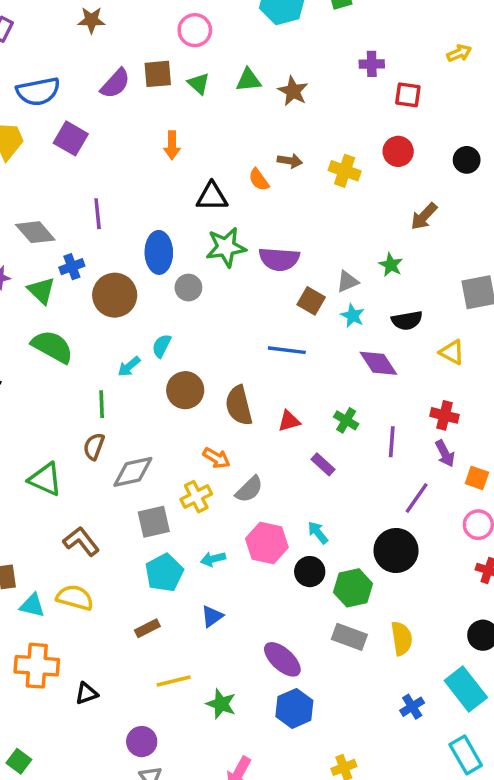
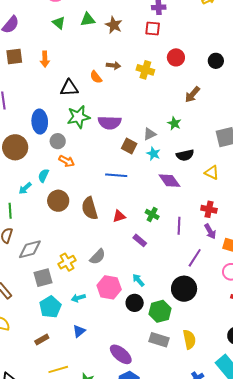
brown square: (158, 74) -> (14, 57), moved
red square: (408, 95) -> (153, 28), moved
orange arrow: (216, 458) -> (67, 161), moved

